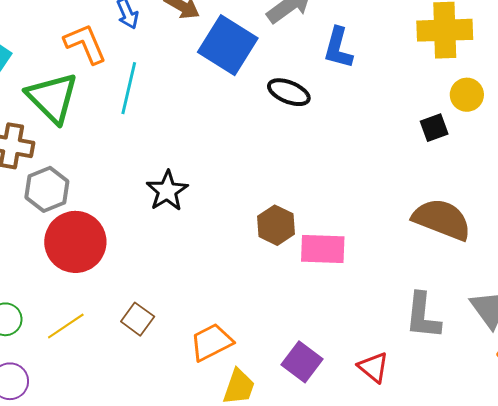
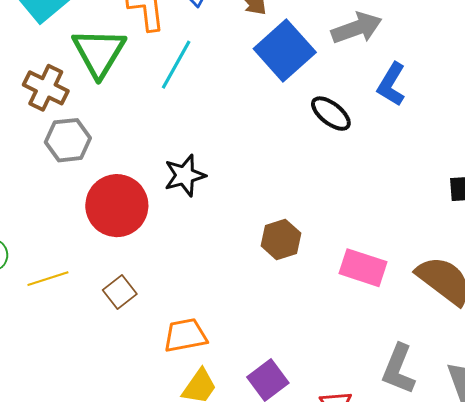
red circle: (75, 242) -> (117, 206), moved
pink rectangle: (323, 249) -> (363, 268), moved

